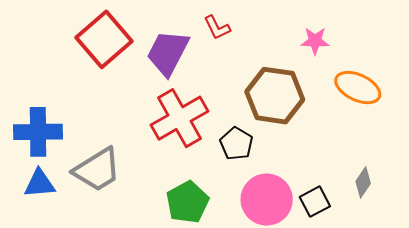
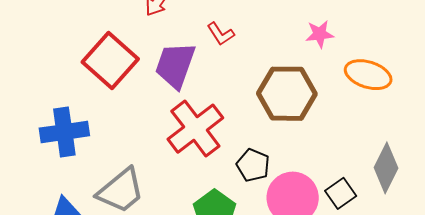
blue cross: (38, 132) -> (64, 132), moved
black pentagon: (236, 144) -> (253, 165), moved
gray diamond: (363, 182) -> (386, 168), size x1.6

